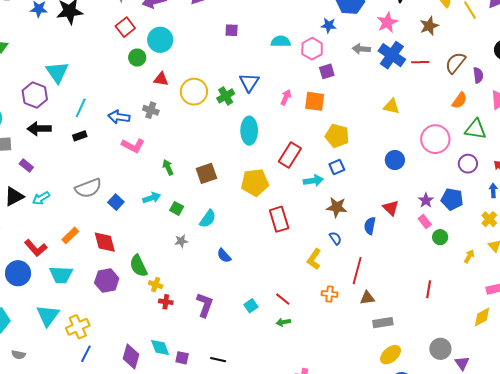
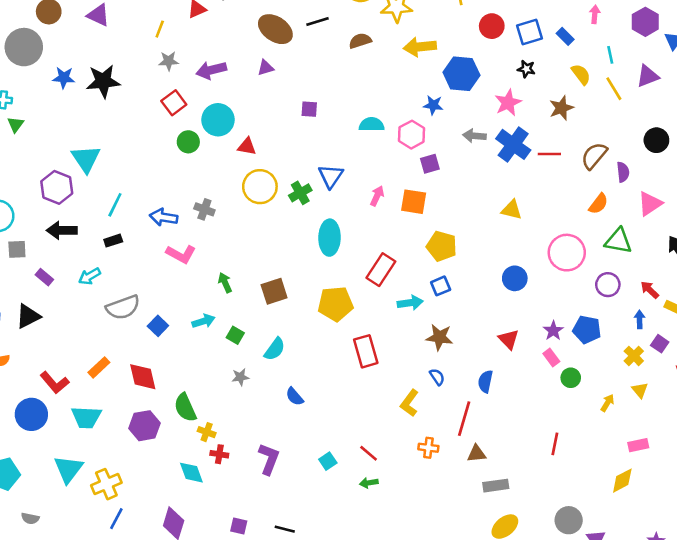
red triangle: (161, 79) -> (247, 146), moved
cyan arrow: (41, 198) -> (89, 276), moved
blue semicircle: (370, 226) -> (485, 381), moved
cyan diamond: (160, 347) -> (191, 473), moved

